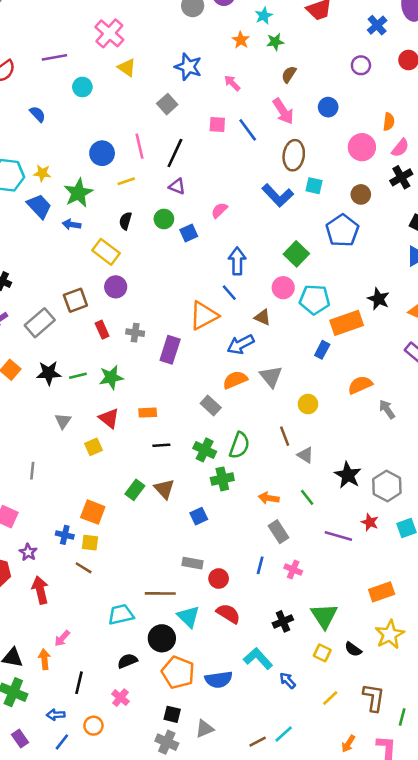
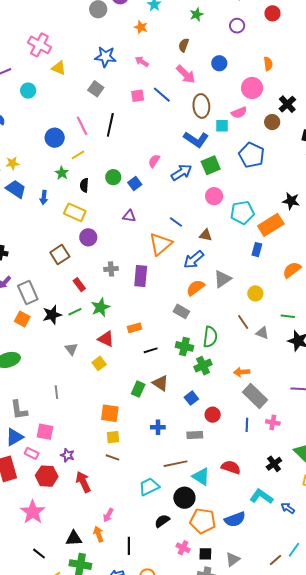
green star: (275, 42) -> (197, 14), moved
pink semicircle: (400, 148) -> (239, 113), moved, turned 42
purple triangle: (177, 186) -> (129, 216), moved
green star: (78, 193) -> (62, 173), moved, size x0.6
brown circle: (361, 194) -> (272, 122), moved
blue arrow: (72, 225) -> (44, 197), turned -80
green square: (296, 254) -> (211, 165), moved, turned 36
blue arrow: (237, 261) -> (181, 172), moved, turned 70
pink circle: (283, 288) -> (214, 196), moved
gray rectangle: (40, 323) -> (28, 293), moved, turned -60
red rectangle: (102, 330) -> (79, 285), moved
gray triangle: (271, 377) -> (222, 279), turned 48
green line: (307, 497) -> (288, 316), moved, turned -32
gray rectangle: (279, 532) -> (255, 396), size x1.4
blue cross: (65, 535) -> (158, 427), moved
red circle: (219, 579) -> (213, 415), moved
pink cross: (120, 698) -> (183, 548), moved

